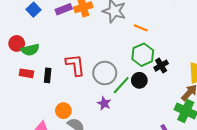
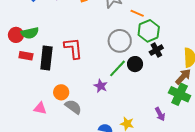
red circle: (17, 43) -> (16, 35), moved
green hexagon: (143, 55) -> (149, 31), moved
gray circle: (105, 73) -> (120, 41), moved
black rectangle: (48, 75) -> (46, 58), size x1.6

